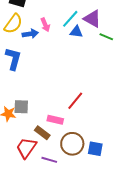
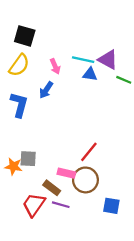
cyan line: (70, 19) -> (83, 60), turned 60
blue arrow: (30, 34) -> (46, 90), moved, turned 133
brown circle: (72, 144) -> (85, 180), moved
purple line: (49, 160) -> (61, 205), moved

